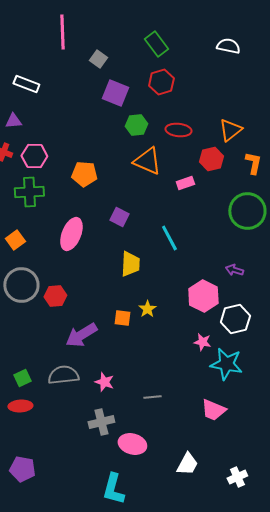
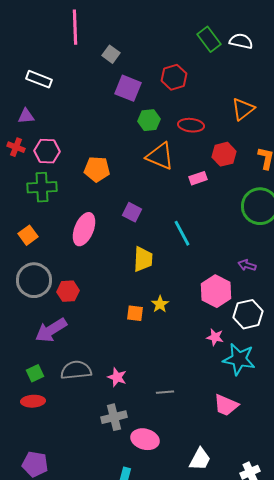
green rectangle: (156, 44) -> (209, 39), moved
orange triangle: (230, 130) -> (243, 109), moved
purple arrow: (81, 335) -> (51, 330), moved

